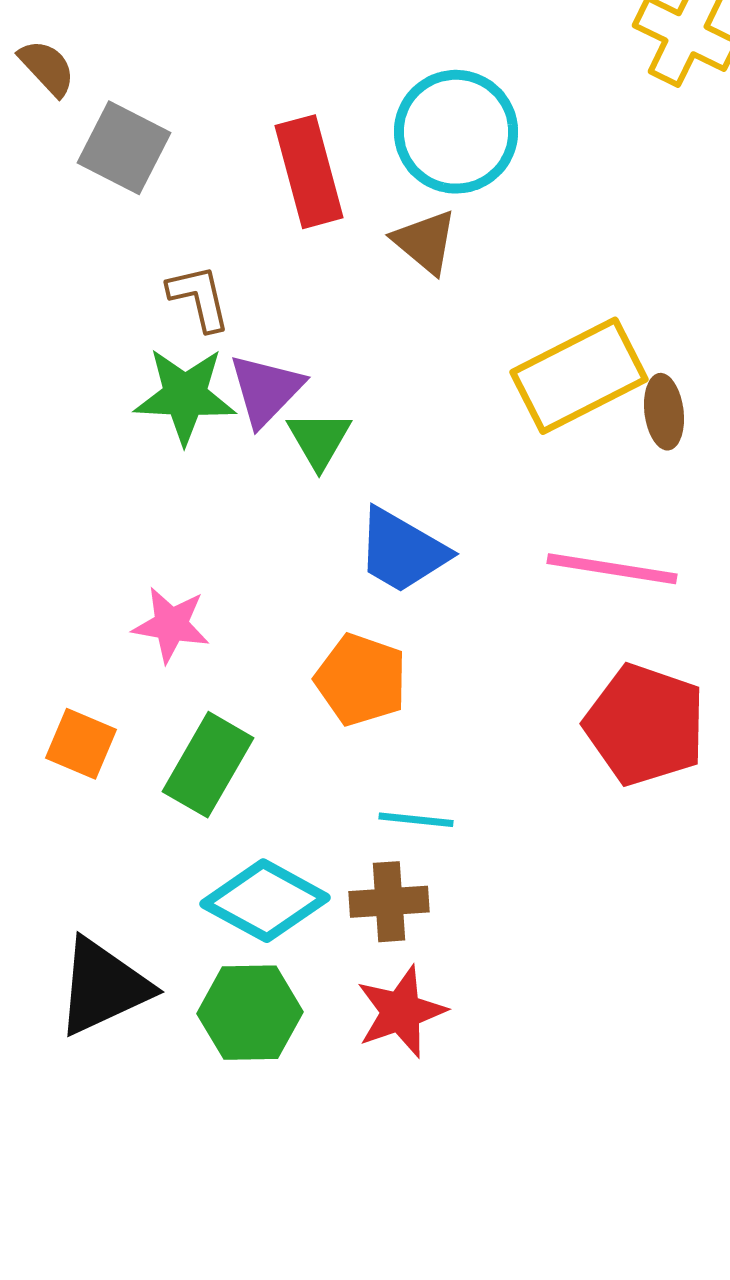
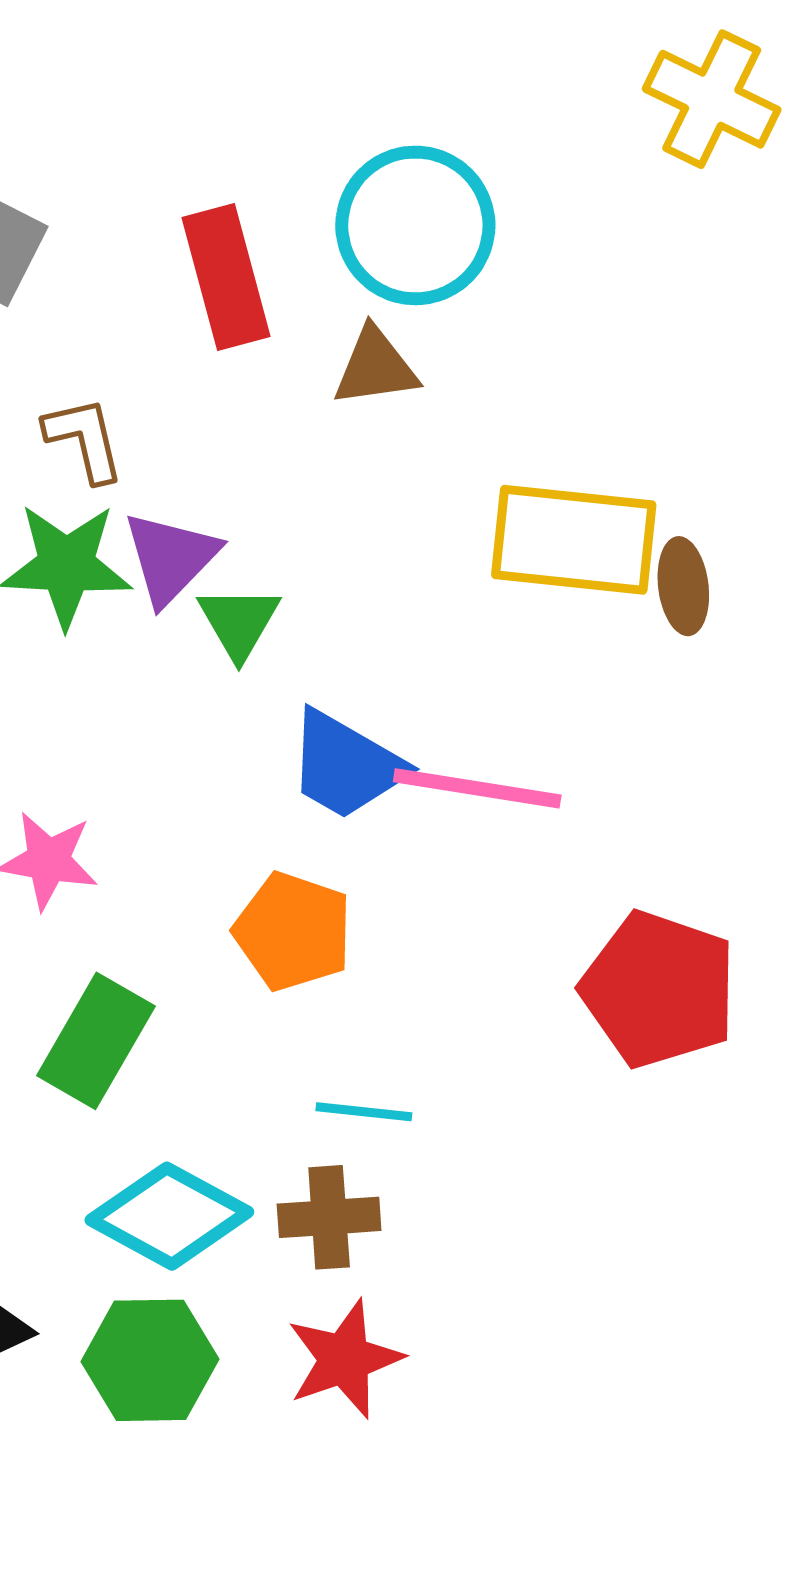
brown triangle: (425, 242) -> (375, 367), turned -48
yellow rectangle: (579, 376) -> (574, 540), turned 33
pink line: (612, 569) -> (477, 788), moved

